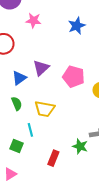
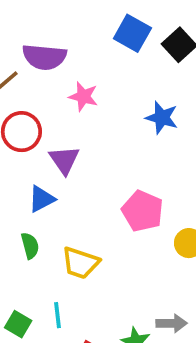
blue star: (77, 26) -> (162, 118), turned 30
purple triangle: (41, 68) -> (64, 160), moved, turned -30
cyan line: (30, 130) -> (58, 315), moved

